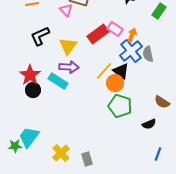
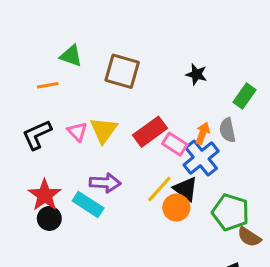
pink triangle: (66, 10) -> (77, 132), moved
pink rectangle: (115, 29) -> (175, 144), moved
black L-shape: (40, 36) -> (37, 135), moved
yellow triangle: (68, 46) -> (104, 130), moved
gray semicircle: (148, 54) -> (227, 130), moved
green pentagon: (120, 106) -> (231, 212), moved

